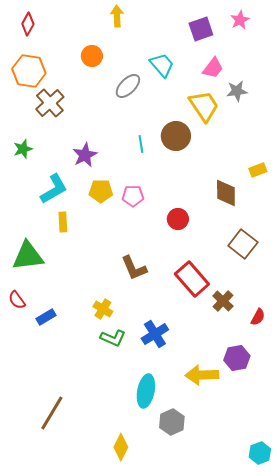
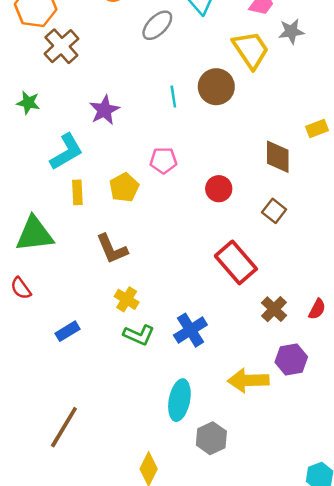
green star: (23, 149) -> (28, 103), turned 30
yellow pentagon: (101, 191) -> (124, 187), moved, turned -30
brown square: (243, 244) -> (274, 211), moved, size x0.7
brown L-shape: (134, 268) -> (112, 249), moved
brown cross: (223, 301) -> (274, 309), moved
blue rectangle: (46, 317) -> (68, 331), moved

